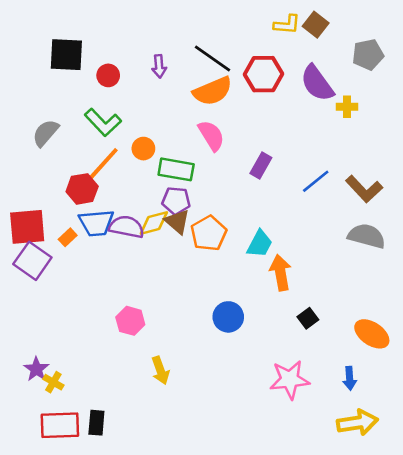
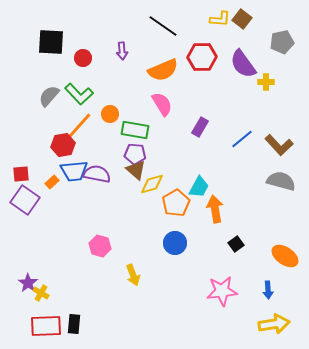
black line: (213, 58) -> (163, 26), moved
gray semicircle: (46, 133) -> (49, 96), moved
yellow diamond: (154, 223) -> (152, 184), moved
red square: (27, 227) -> (21, 174), size x0.6
orange pentagon: (209, 233) -> (176, 203), moved
yellow arrow: (160, 370) -> (133, 275), moved

